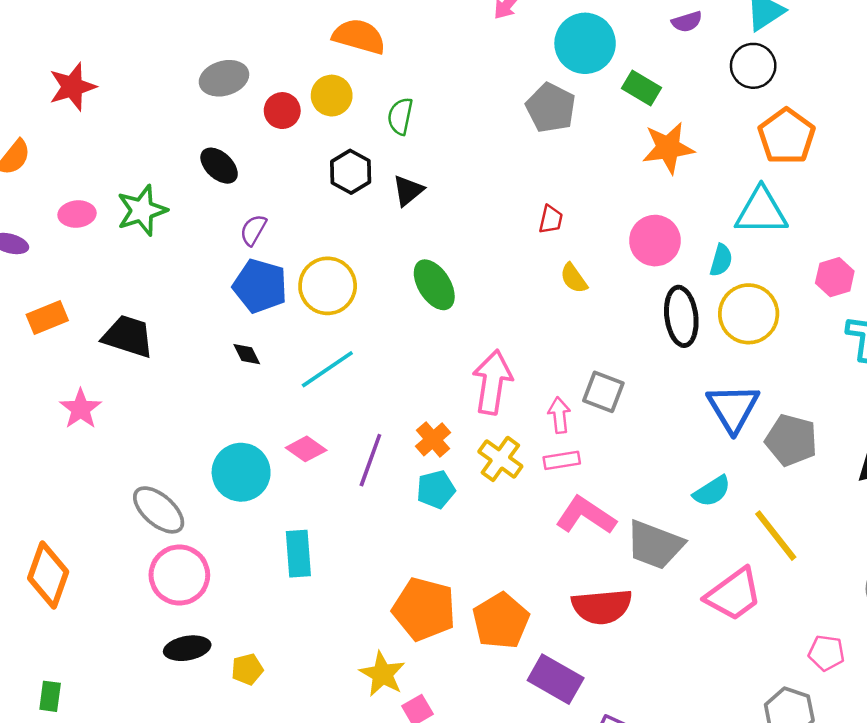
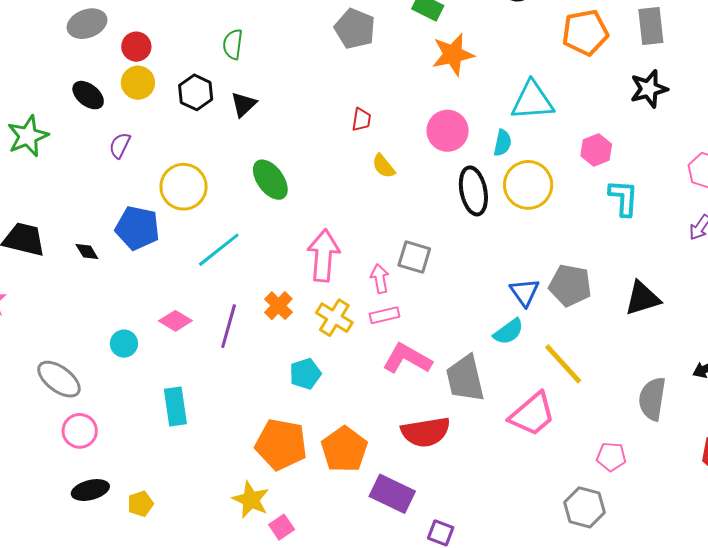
yellow circle: (332, 96) -> (138, 83), moved
orange pentagon: (787, 136) -> (585, 32), moved, turned 30
blue pentagon: (260, 286) -> (137, 228), moved
black diamond: (247, 354) -> (87, 252), moved
cyan line: (327, 369) -> (219, 250), moved
blue triangle: (733, 408) -> (525, 292), moved, size x0.7
cyan circle: (241, 472) -> (124, 344), size x0.6
cyan pentagon: (436, 490) -> (305, 374), moved
gray trapezoid: (655, 545) -> (465, 378), turned 60
pink circle: (179, 575) -> (80, 431), size x0.7

